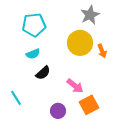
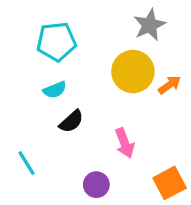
orange arrow: (102, 51) -> (170, 85), turned -104
pink arrow: (75, 86) -> (125, 143), turned 30
orange square: (89, 105) -> (170, 183), moved

